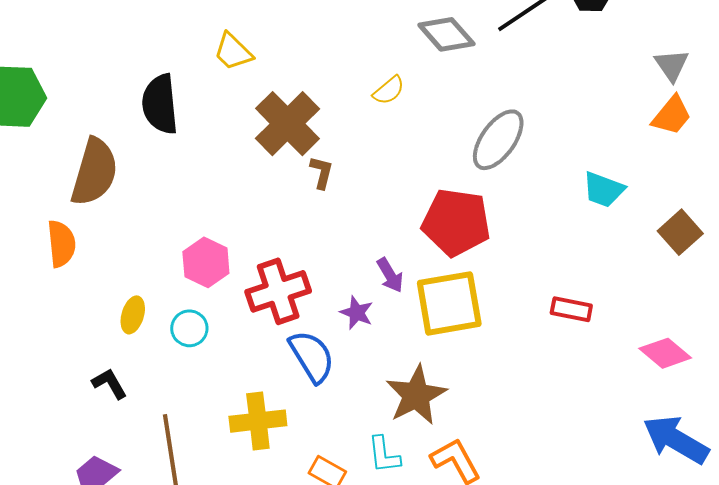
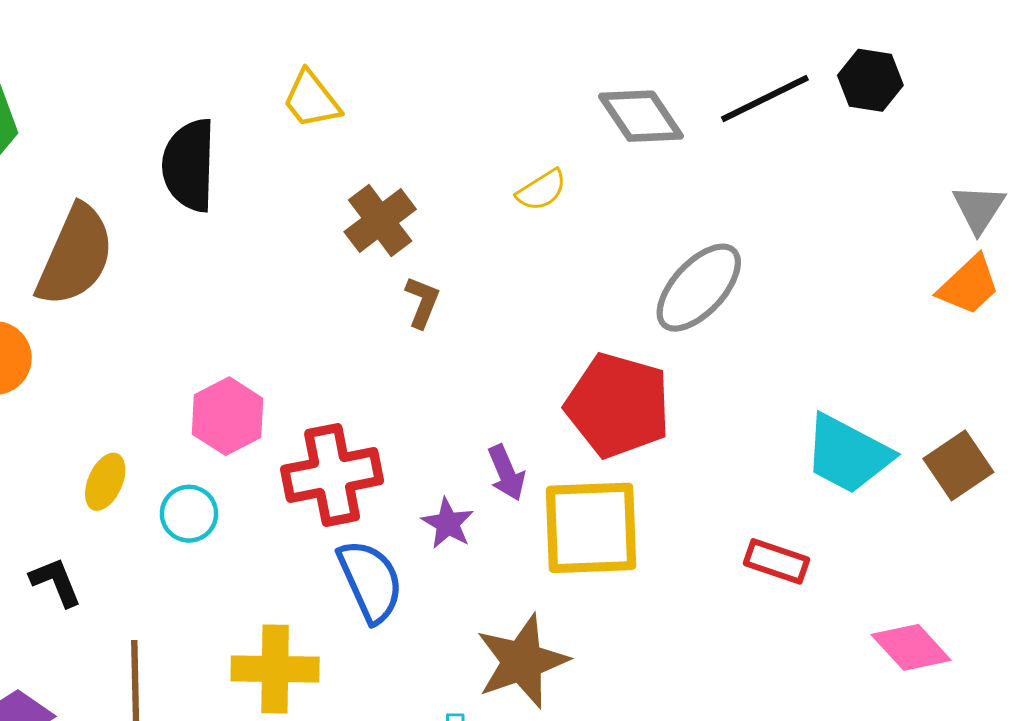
brown cross: (288, 124) -> (380, 221), size x0.7
cyan trapezoid: (604, 190) -> (848, 454), moved, size x1.4

